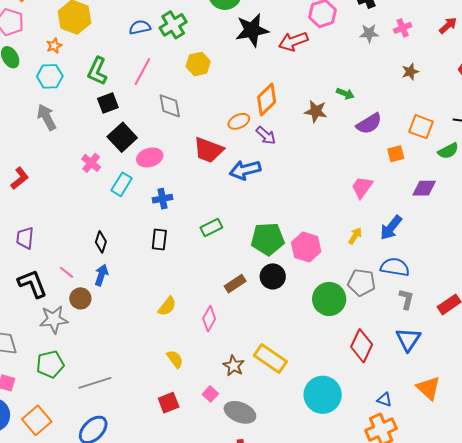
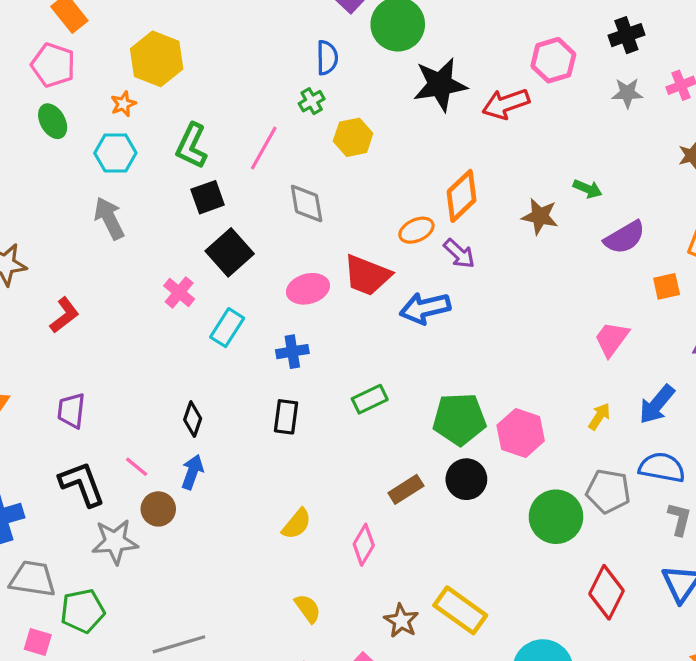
green cross: (173, 25) -> (312, 101), moved, size x0.6
blue semicircle: (140, 27) -> (327, 58), moved, turned 100
pink ellipse: (150, 157) -> (308, 289), moved
green pentagon: (50, 364) -> (83, 611), moved

